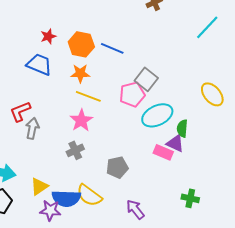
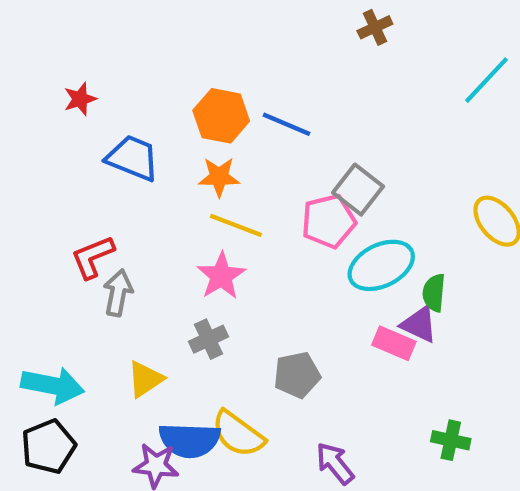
red star: (48, 36) -> (80, 99), moved
yellow triangle: (39, 186) -> (145, 379), moved

